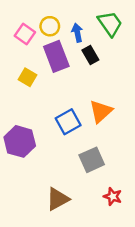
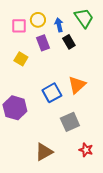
pink square: (25, 34) -> (19, 26), turned -35
purple rectangle: (56, 56) -> (43, 43), size x0.7

